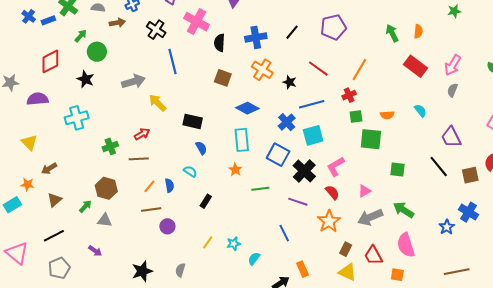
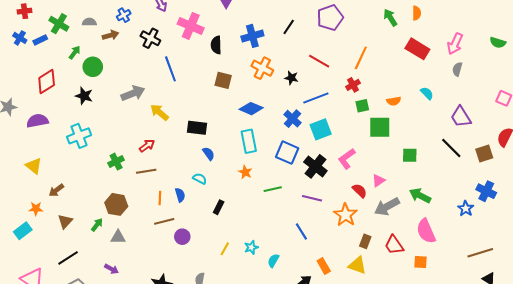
orange line: (149, 186) -> (160, 198), turned -32
red semicircle: (332, 192) -> (360, 191), moved
yellow triangle: (347, 272) -> (357, 265), moved

